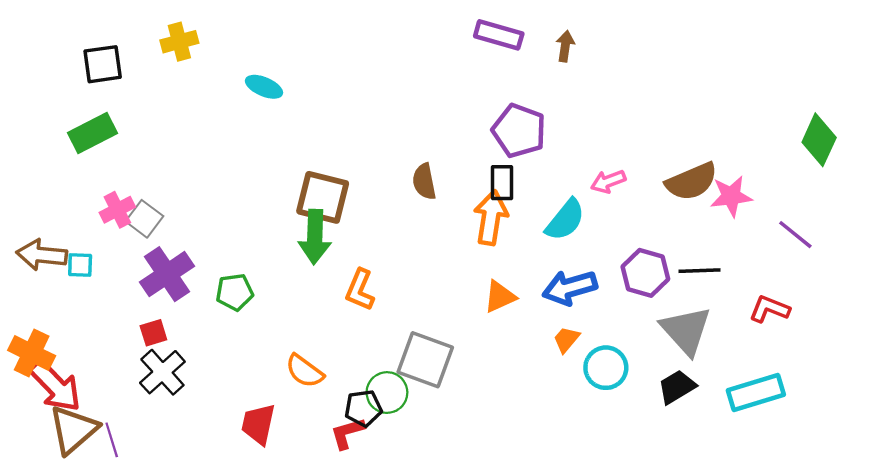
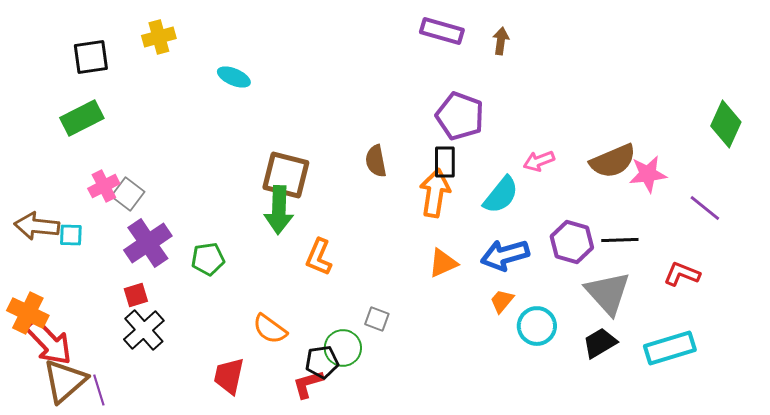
gray square: (425, 360) -> (377, 319), size x0.5

